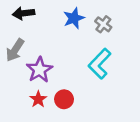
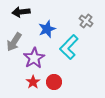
blue star: (74, 18) -> (47, 29), moved
cyan L-shape: (100, 64) -> (69, 47), moved

